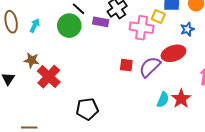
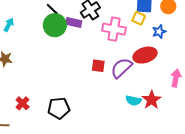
yellow square: (158, 17) -> (139, 18), moved
green circle: (69, 26) -> (55, 25), moved
red cross: (49, 77) -> (23, 103), moved, size x0.6
cyan semicircle: (163, 100) -> (134, 100), turned 77

